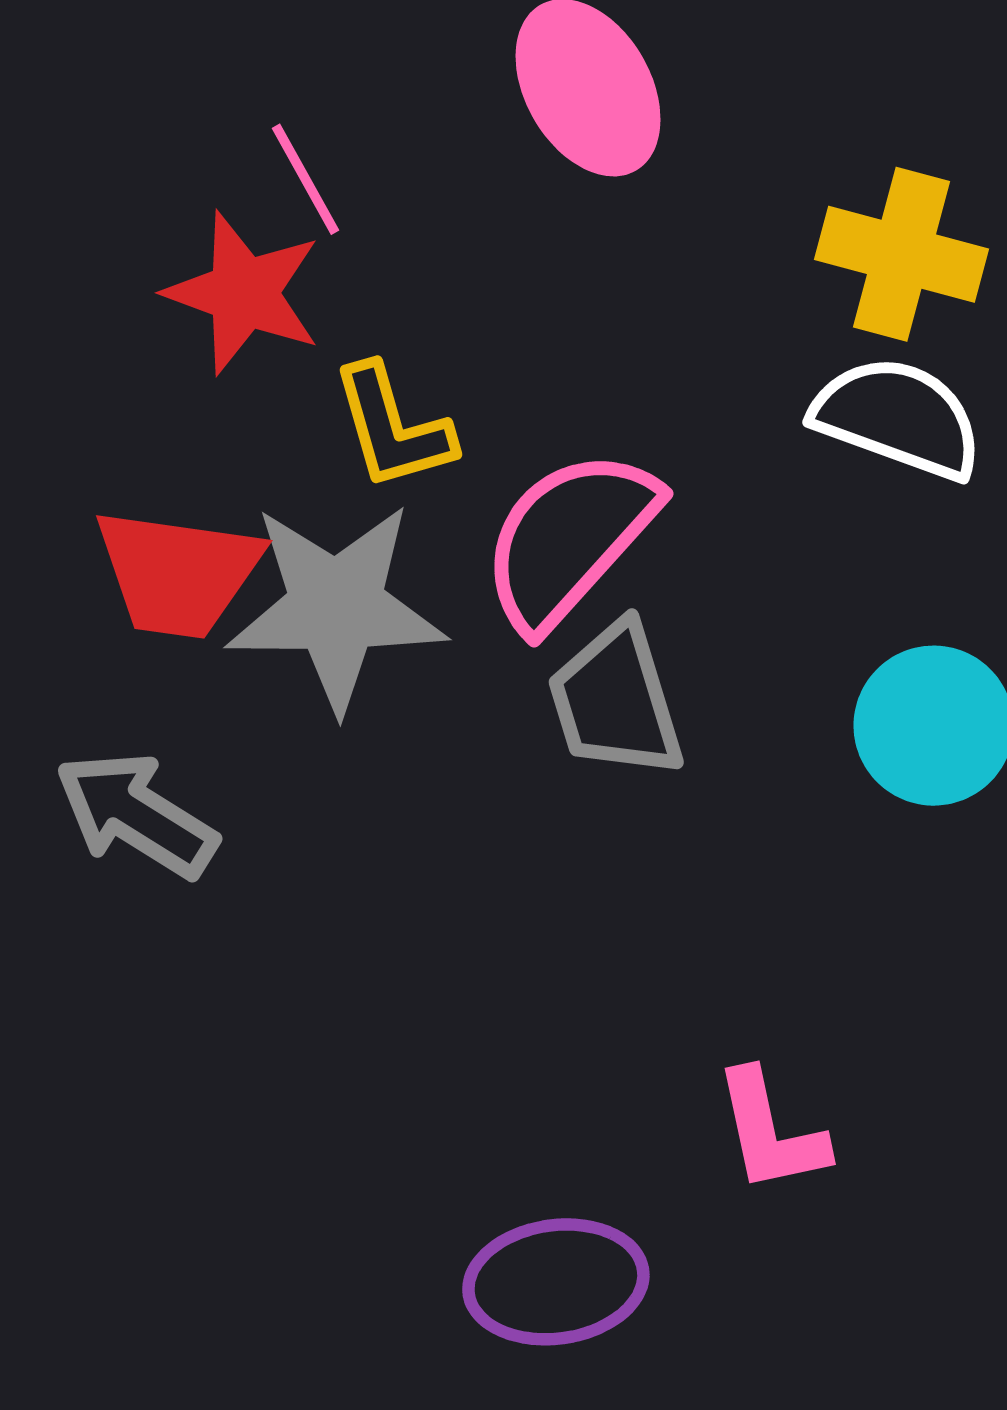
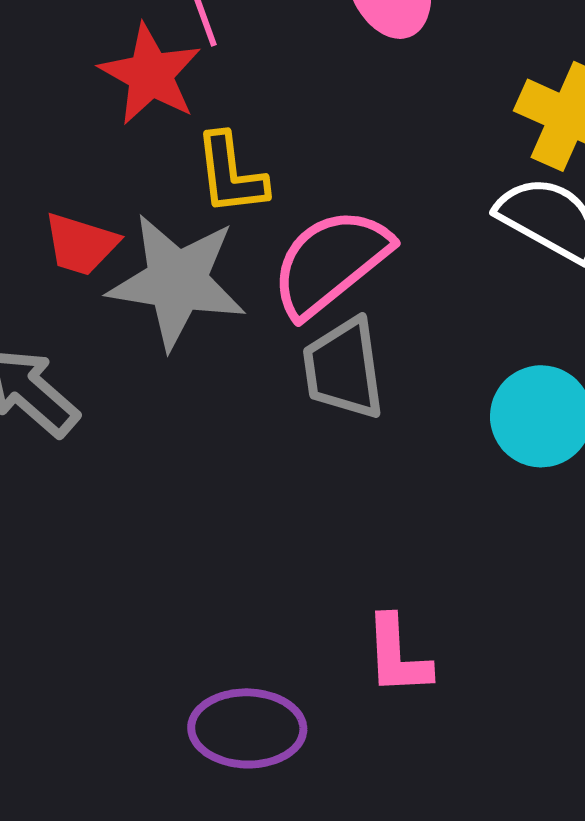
red trapezoid: (178, 573) -> (81, 244), size x0.7

